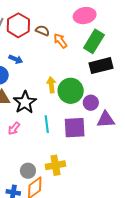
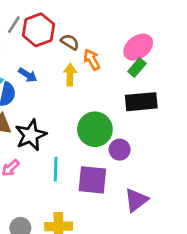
pink ellipse: (85, 16) -> (138, 47), moved, turned -35
green rectangle: (94, 41) -> (137, 68), size x0.6
yellow arrow: (51, 85) -> (70, 75), moved
purple triangle: (106, 119) -> (136, 200), moved, turned -42

